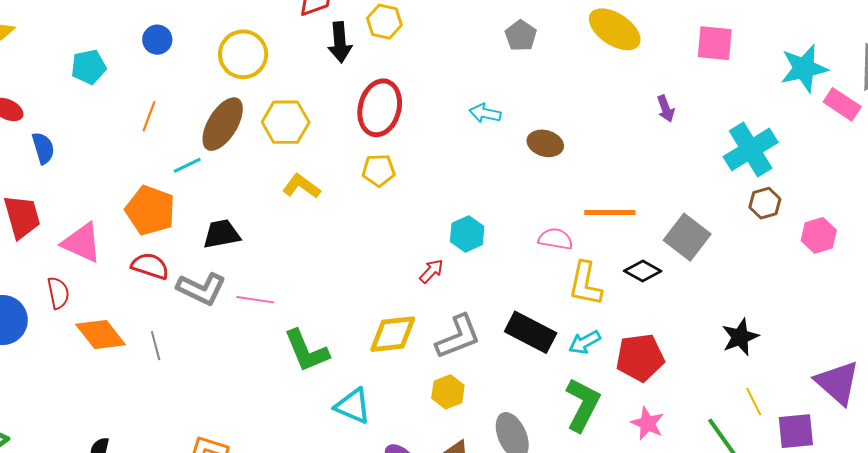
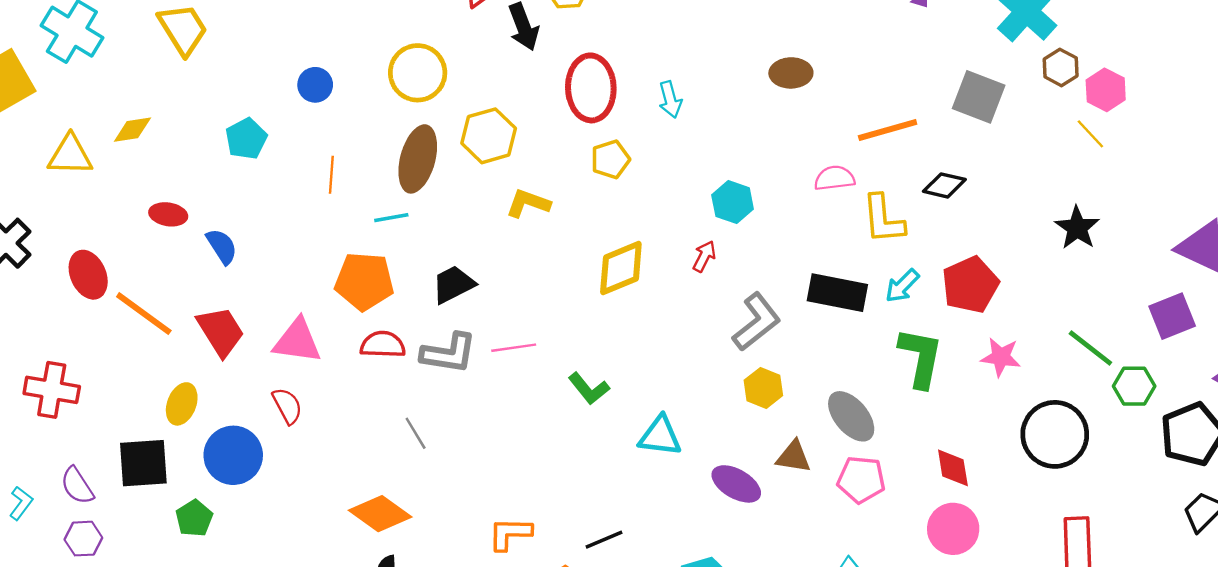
cyan arrow: (485, 113) -> (670, 100), moved, turned -100
cyan line: (187, 165) -> (391, 218), turned 32
pink hexagon: (819, 235) -> (1106, 90), moved
gray square: (687, 237) -> (979, 97), moved
orange diamond: (101, 334) -> (380, 514), moved
yellow diamond: (393, 334) -> (621, 268), moved
green L-shape: (306, 351) -> (589, 389), size x0.7
yellow line: (754, 402) -> (1090, 134), moved

